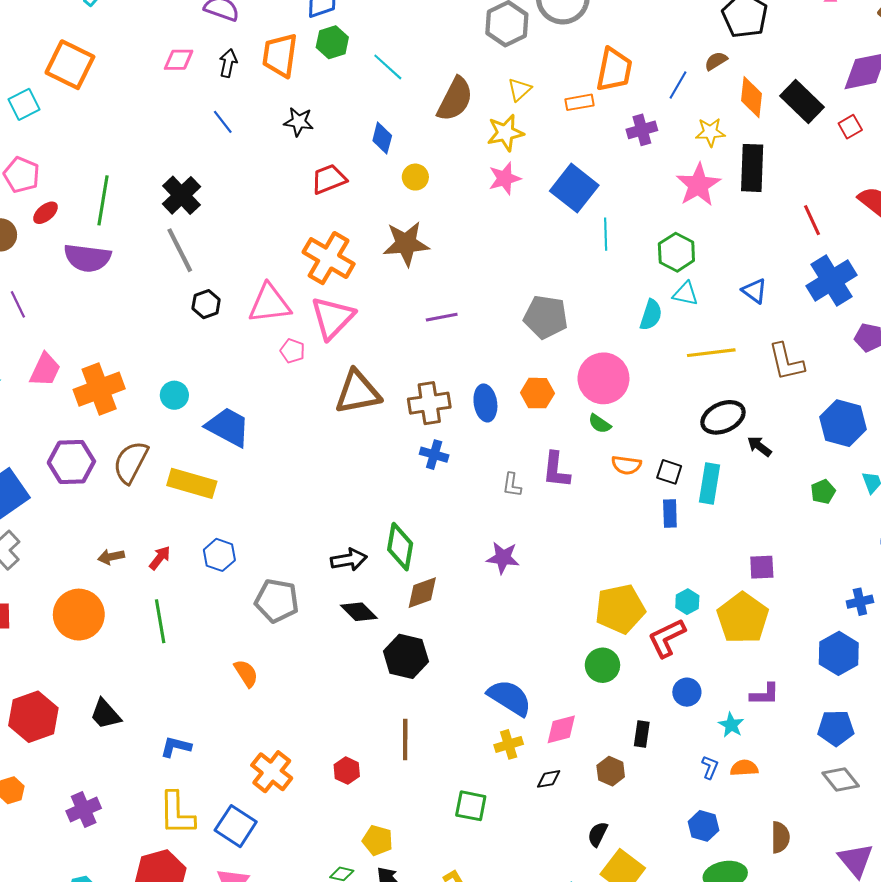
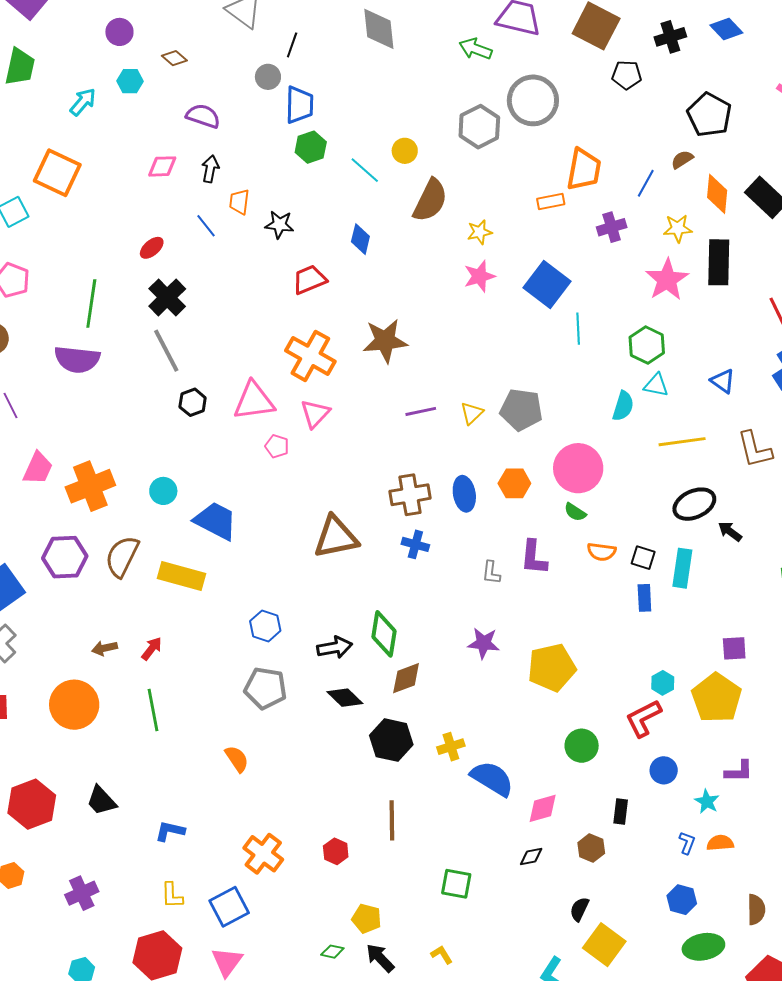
orange trapezoid: (280, 55) -> (239, 202), moved, size x0.6
yellow triangle: (519, 90) -> (472, 413), moved
yellow star: (505, 133) -> (480, 232), size x0.7
yellow circle: (415, 177) -> (405, 151), moved
red ellipse: (46, 213) -> (152, 248), moved
pink triangle: (332, 318) -> (315, 414), size x0.7
brown triangle: (358, 392) -> (336, 537), moved
blue hexagon: (219, 555) -> (265, 626), moved
yellow pentagon: (620, 609) -> (552, 668), moved
yellow cross: (509, 744) -> (451, 747), moved
yellow L-shape: (177, 813) -> (172, 895), size x0.6
blue square: (236, 826) -> (229, 907), turned 30

